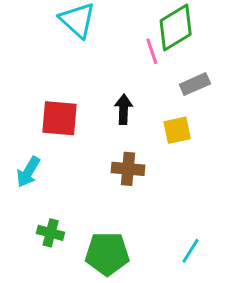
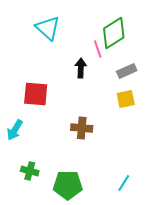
black arrow: (124, 109) -> (81, 68), moved
yellow square: (177, 130) -> (126, 99), moved

